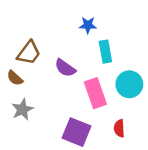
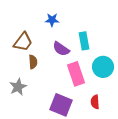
blue star: (88, 25) -> (52, 20), moved
purple semicircle: (65, 68) -> (61, 49), moved
brown semicircle: (15, 78) -> (33, 62), moved, turned -136

